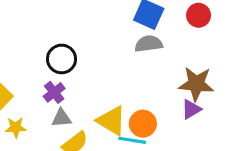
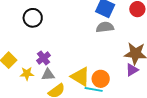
black circle: (62, 59) -> (33, 18), moved
yellow star: (16, 127) -> (27, 74), moved

